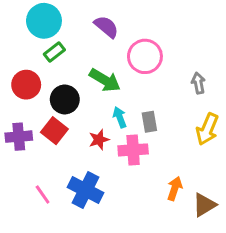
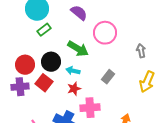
red circle: (26, 85) -> (25, 65), moved
cyan arrow: (120, 117) -> (73, 71), moved, turned -56
gray rectangle: (149, 122) -> (108, 77), turned 48
pink cross: (133, 150) -> (90, 108), moved

